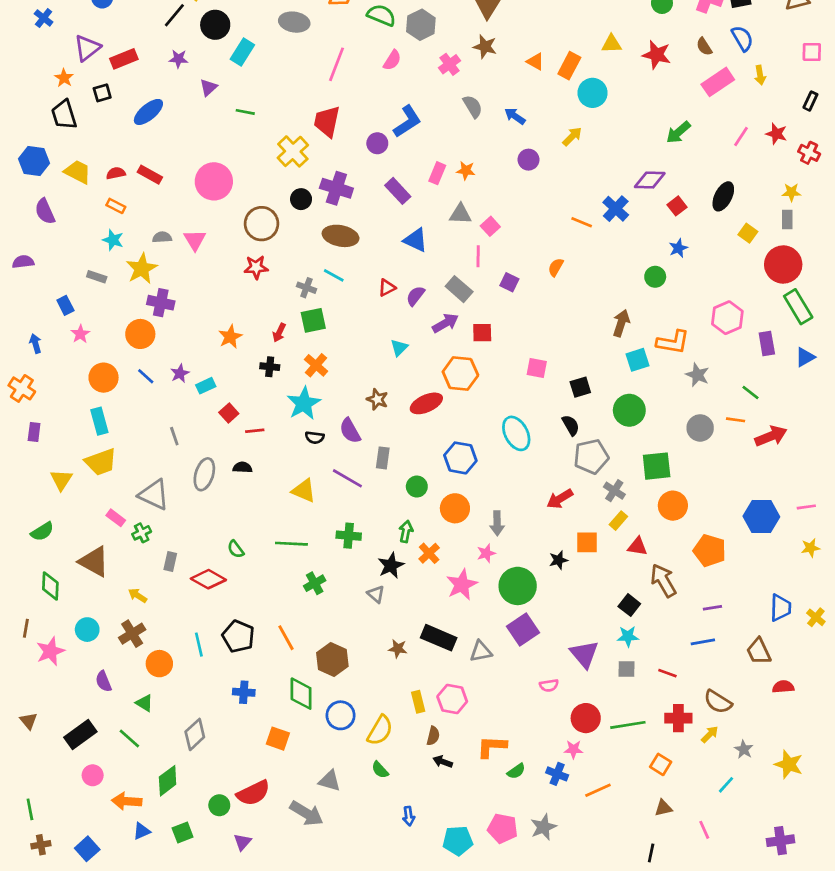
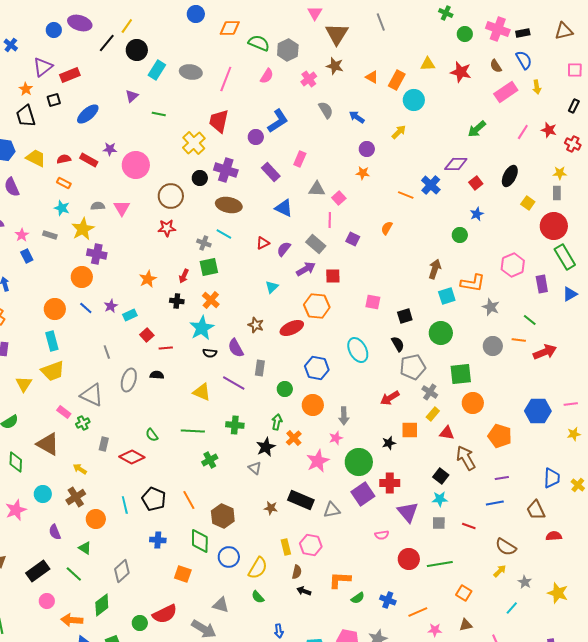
gray ellipse: (294, 22) -> (191, 72), moved
purple star: (178, 59) -> (110, 149), moved
orange star: (466, 171) -> (363, 173), moved
pink star: (80, 334) -> (22, 235), moved
red cross: (678, 718) -> (390, 483), moved
pink star: (573, 749) -> (435, 630), moved

